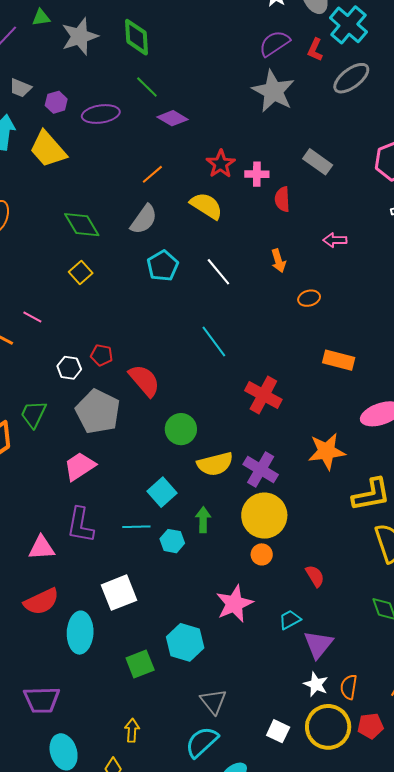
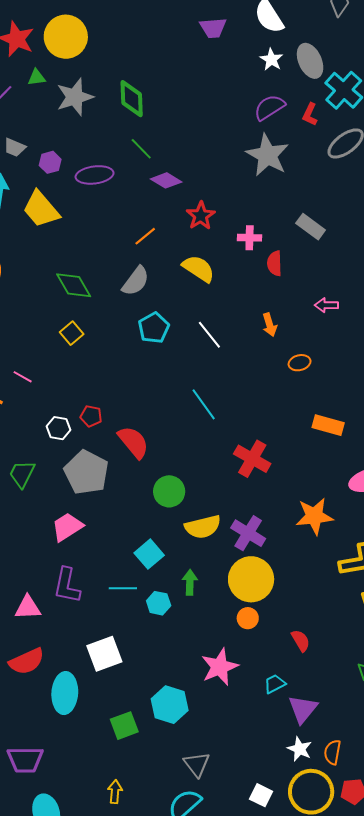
red star: (221, 164) -> (201, 216), moved

